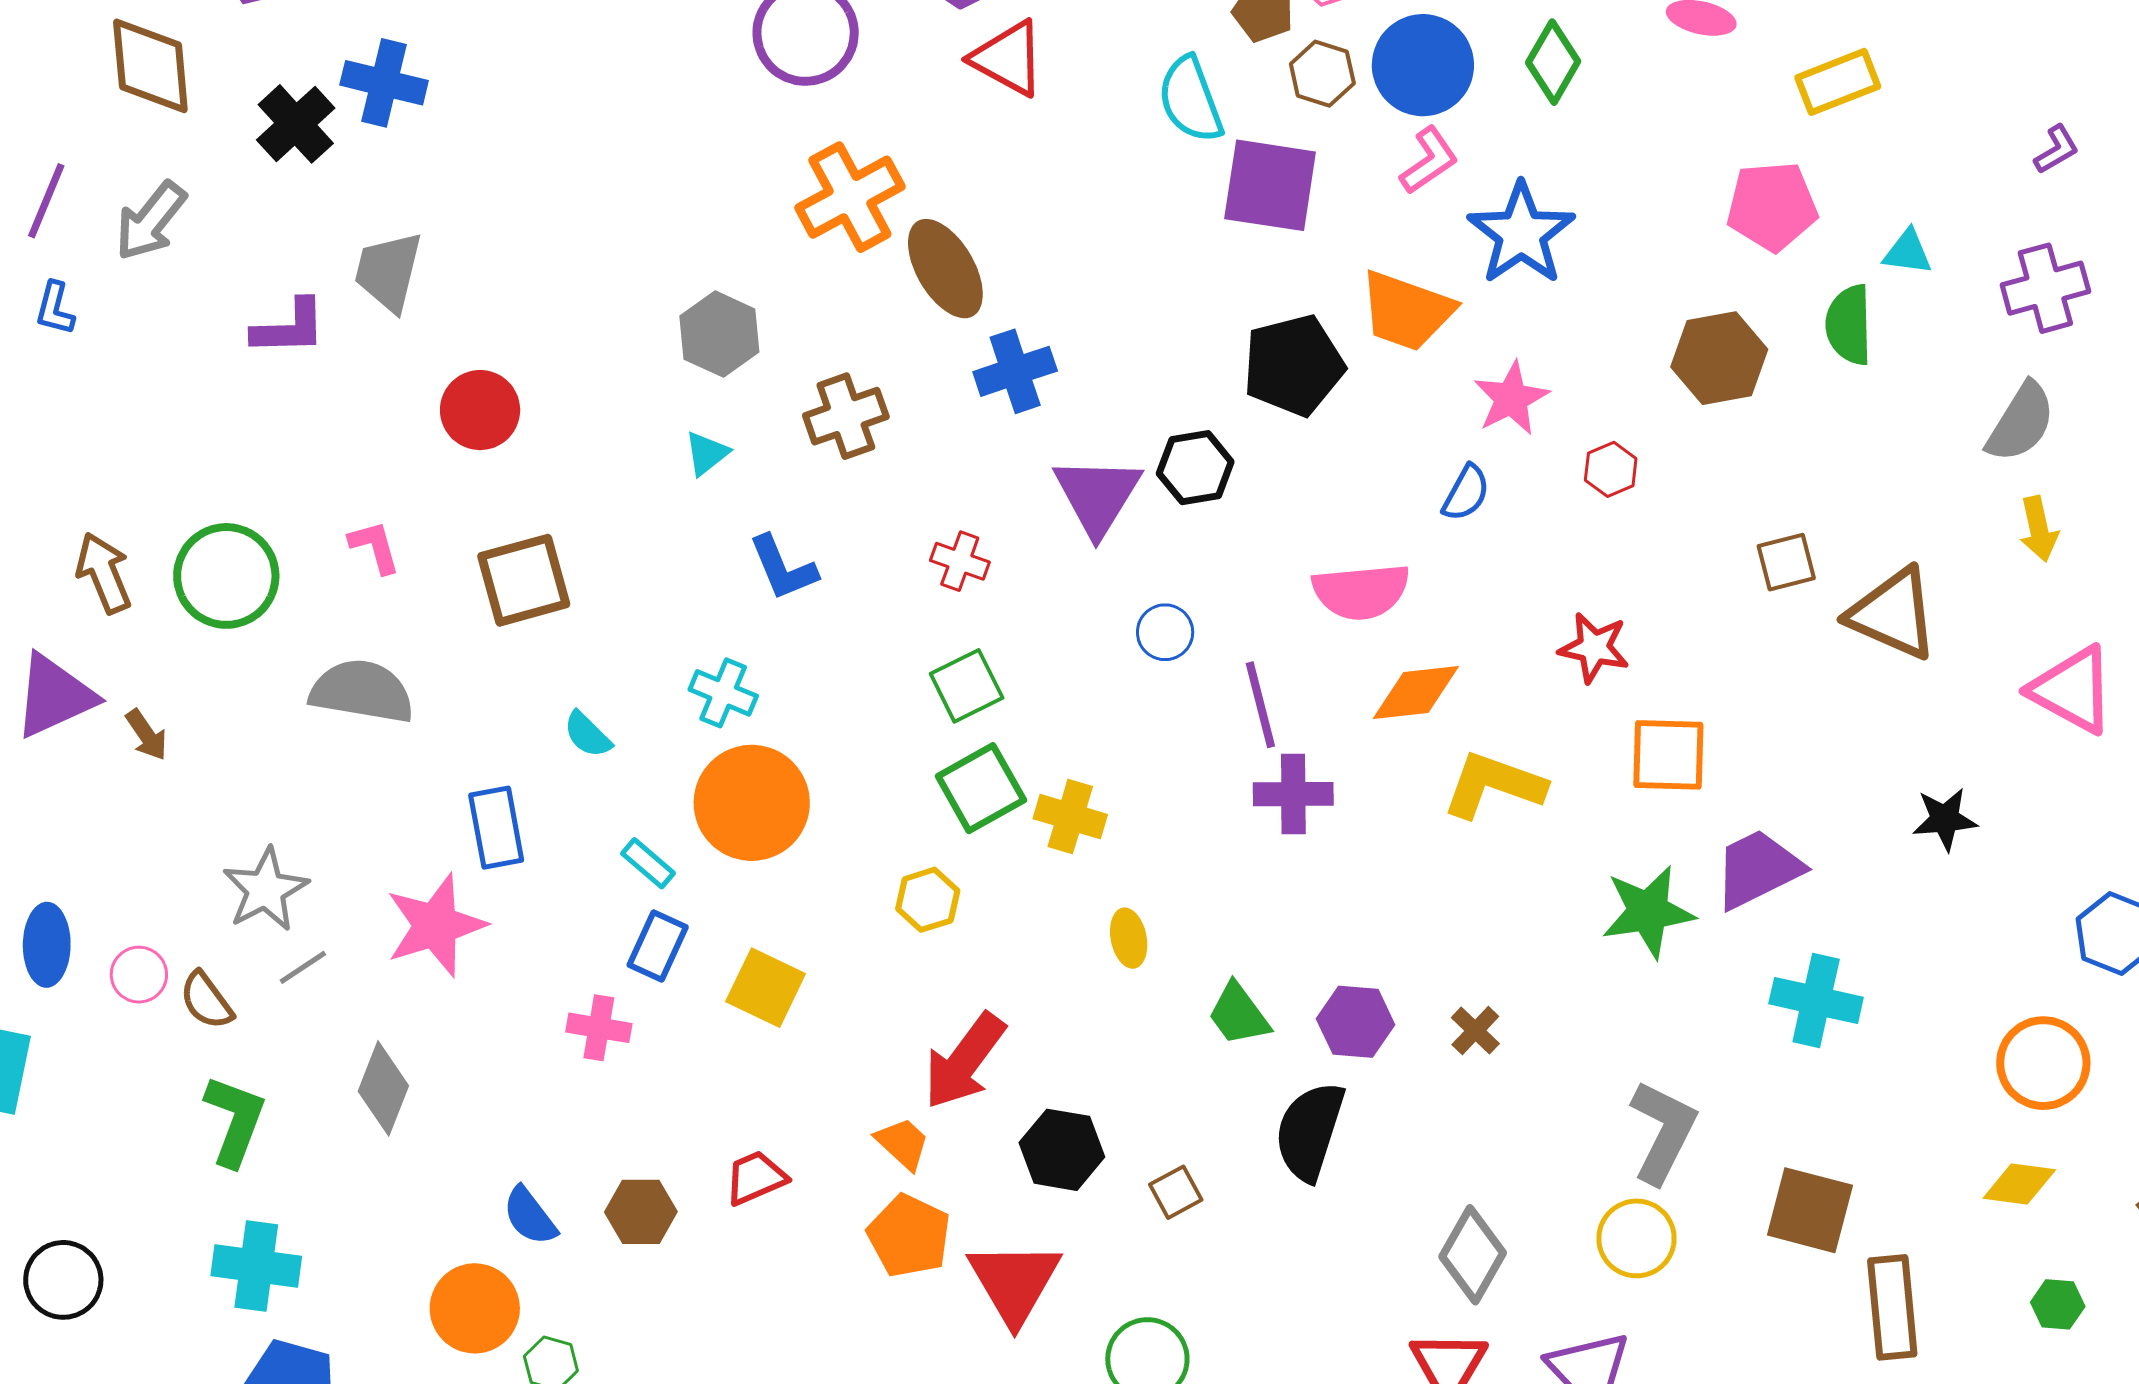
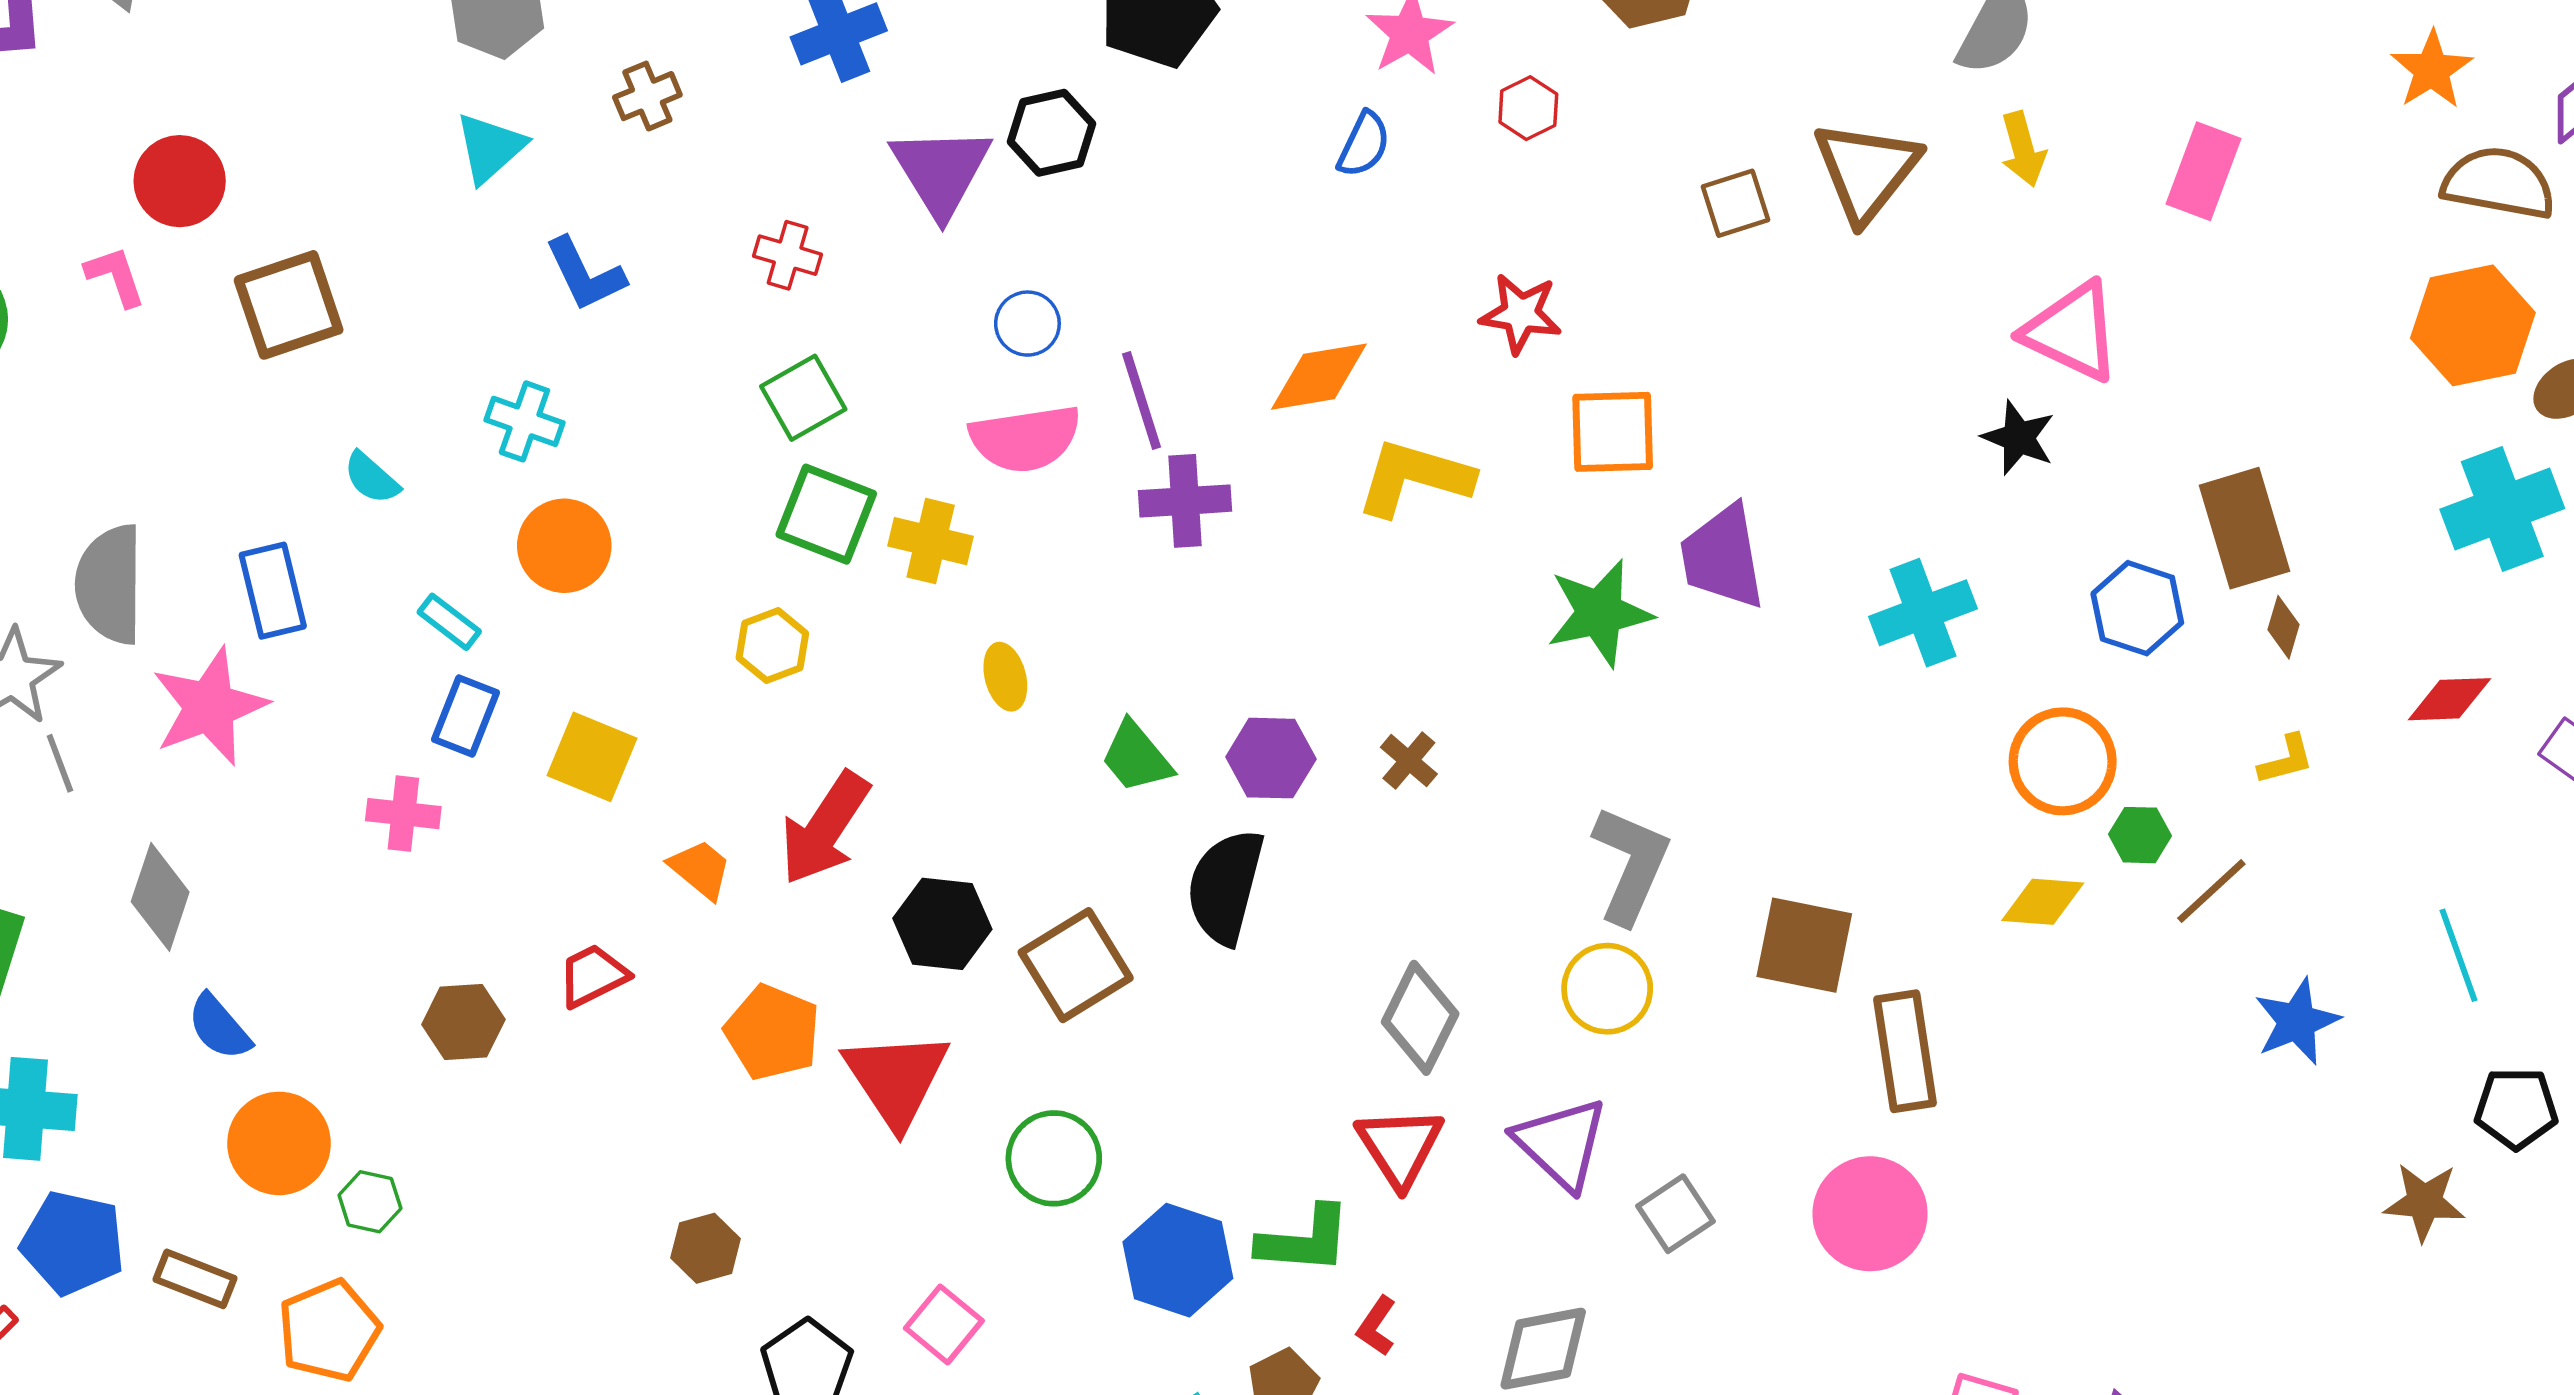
red circle: (480, 410) -> (180, 181), moved
brown cross: (846, 416) -> (647, 96), size x0.7
cyan triangle: (707, 453) -> (490, 148), size x1.4
pink semicircle: (1361, 592) -> (1025, 438), moved
brown triangle: (1893, 614) -> (1866, 171), moved, turned 48
gray semicircle: (362, 691) -> (110, 584), moved, turned -96
green square: (981, 788) -> (826, 514), turned -36
orange circle: (752, 803) -> (564, 546), size x0.7
black star: (1945, 819) -> (2019, 438), moved, turned 30
purple trapezoid: (1758, 869) -> (1723, 557), turned -70
gray line: (303, 967) -> (60, 763), turned -74
cyan cross: (1816, 1001) -> (1923, 613), moved, turned -30
orange trapezoid: (903, 1143) -> (700, 869), moved
brown square: (1176, 1192) -> (1076, 965), size x1.8
blue semicircle: (530, 1216) -> (219, 1027), moved
green hexagon: (2058, 1304) -> (2140, 835), moved

